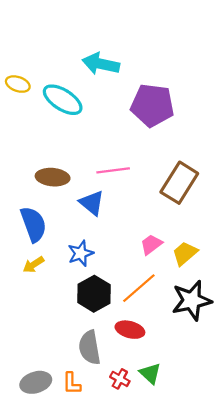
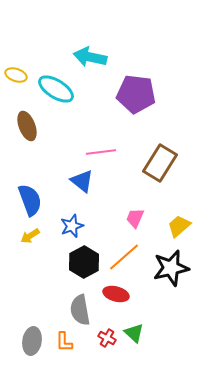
brown ellipse: (53, 177) -> (27, 126), moved, turned 64
pink trapezoid: (151, 244) -> (135, 218), turned -30
yellow trapezoid: (185, 253) -> (179, 226), moved
gray ellipse: (36, 382) -> (32, 341), turned -64

